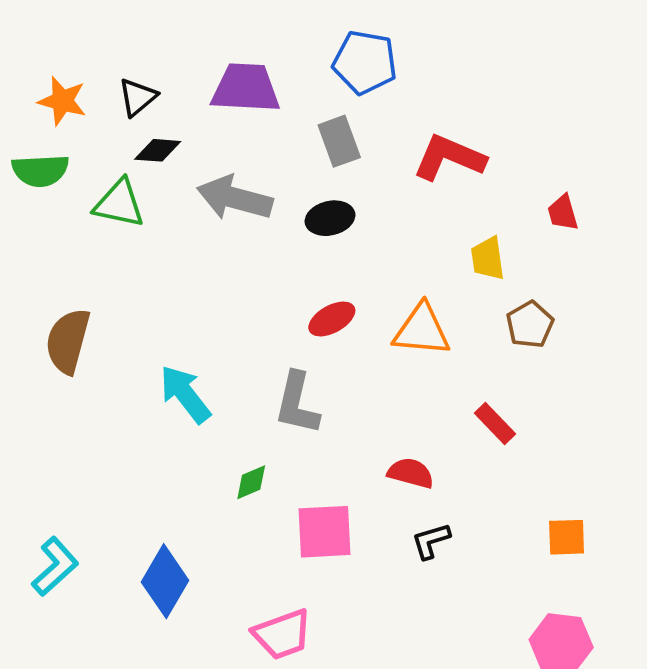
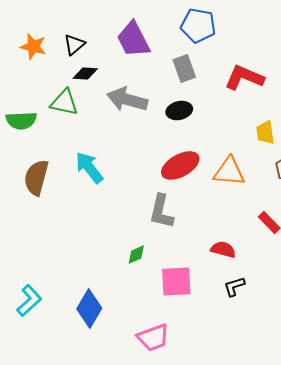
purple trapezoid: (246, 88) -> (133, 40), turned -120
green semicircle: (40, 171) -> (21, 121), moved
red ellipse: (332, 319) -> (180, 166), size x1.5
cyan arrow: (185, 394) -> (89, 168), moved

